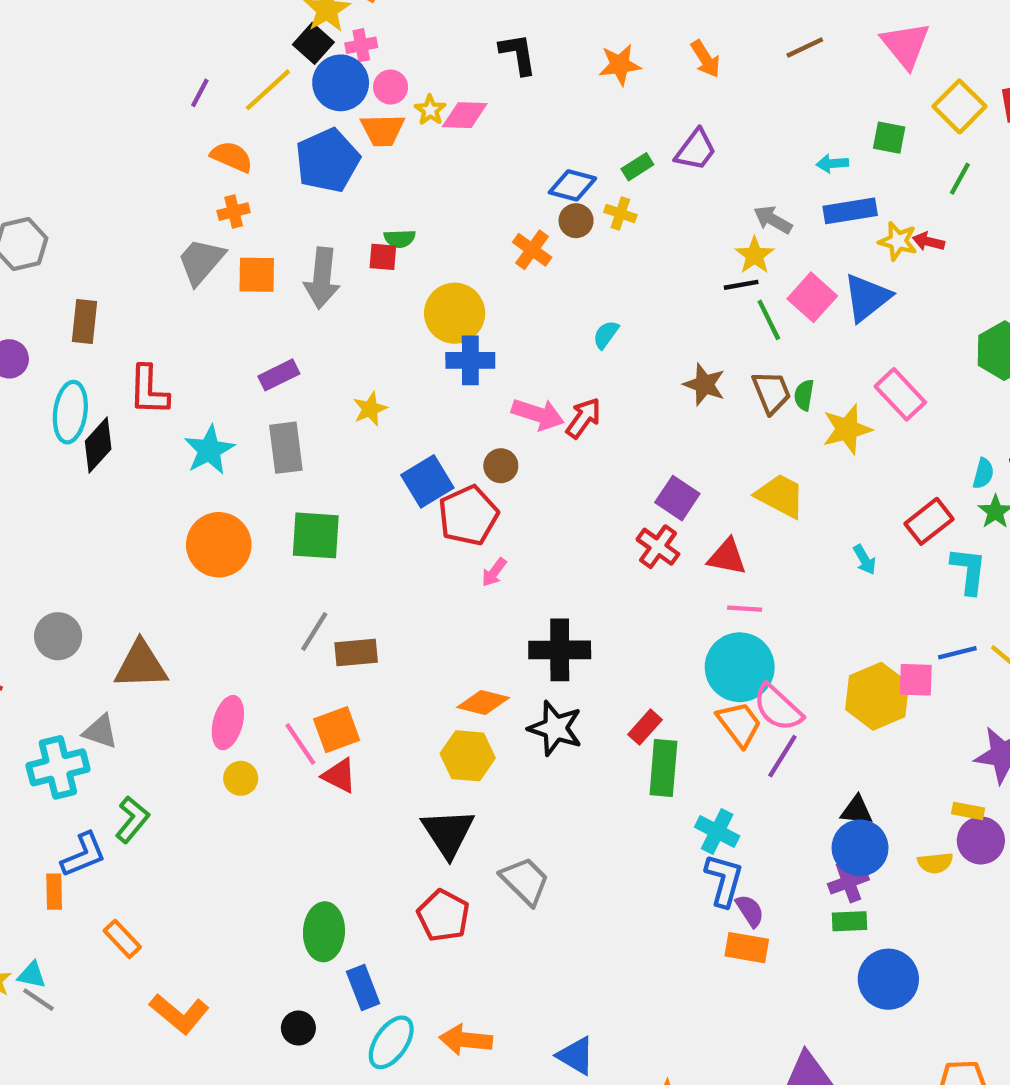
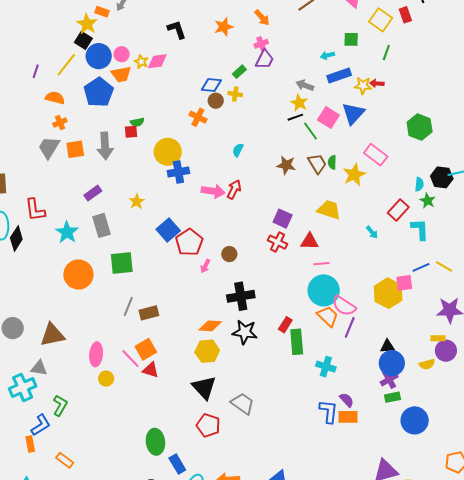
pink cross: (361, 45) -> (261, 44), moved
brown circle: (501, 466) -> (229, 254), moved
blue L-shape: (724, 880) -> (329, 411), moved

